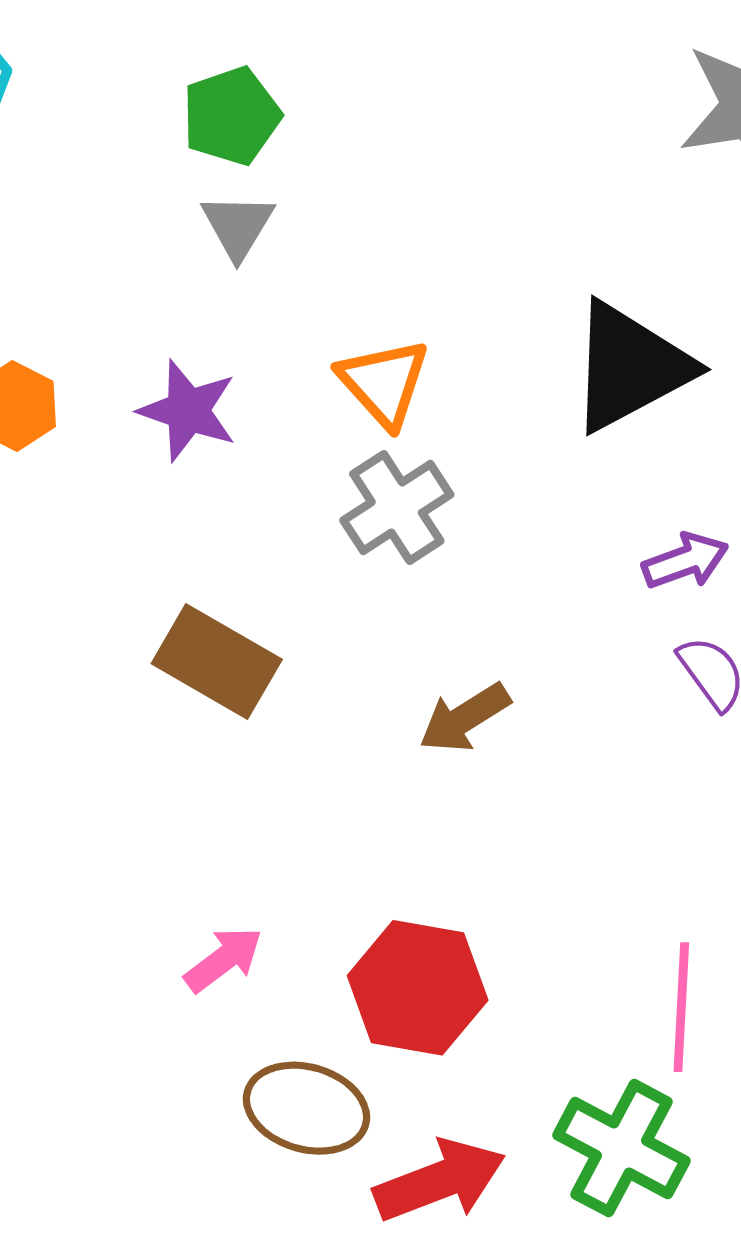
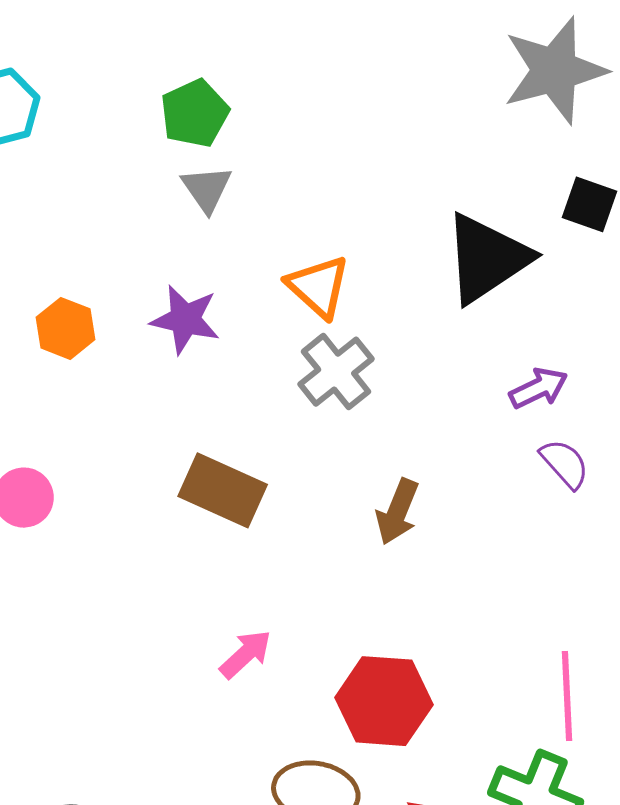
brown arrow: (465, 718) -> (397, 512), turned -30
pink arrow: (224, 959) -> (246, 654), moved

